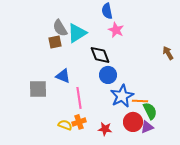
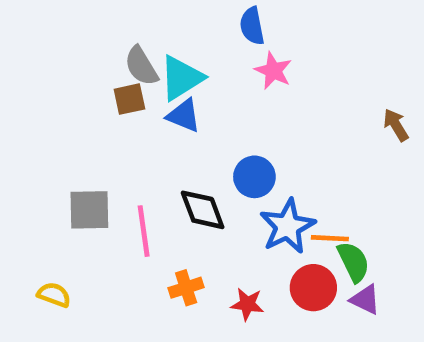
black diamond: (100, 55) -> (203, 210), moved
blue triangle: (63, 76) -> (184, 116), moved
pink line: (79, 98) -> (144, 231), moved
yellow semicircle: (65, 125) -> (54, 295), moved
purple triangle: (147, 127) -> (365, 299), moved, turned 48

